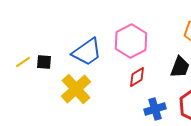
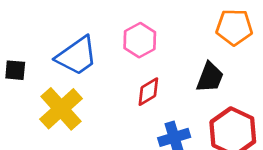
pink hexagon: (131, 41) -> (140, 40), size x0.7

